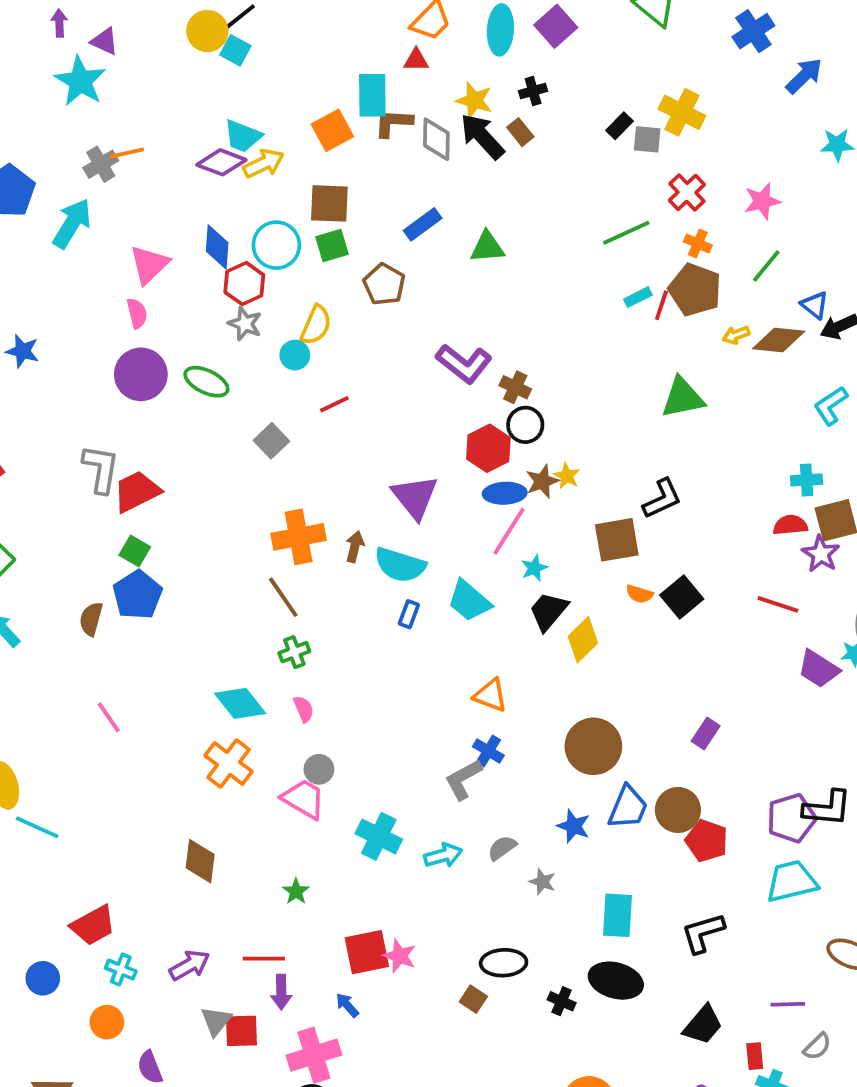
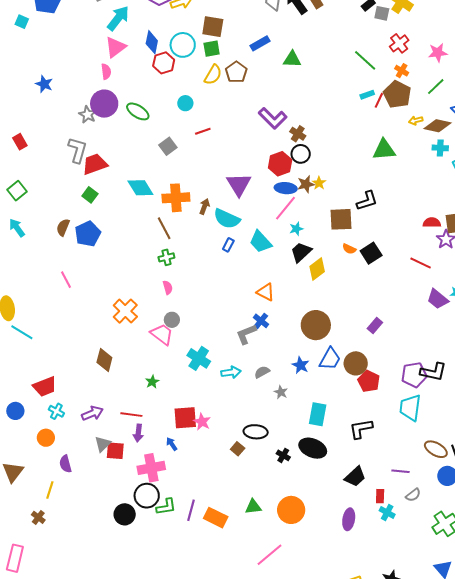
cyan arrow: (72, 223) -> (118, 18), moved
green line: (626, 233) -> (365, 60), turned 60
gray star: (245, 324) -> (88, 115), moved
yellow semicircle: (316, 325) -> (213, 75), moved
cyan cross: (807, 480) -> (440, 148), moved
blue pentagon: (137, 595) -> (88, 234), moved
cyan diamond: (240, 703) -> (140, 188), moved
cyan trapezoid: (792, 881) -> (410, 408), turned -76

